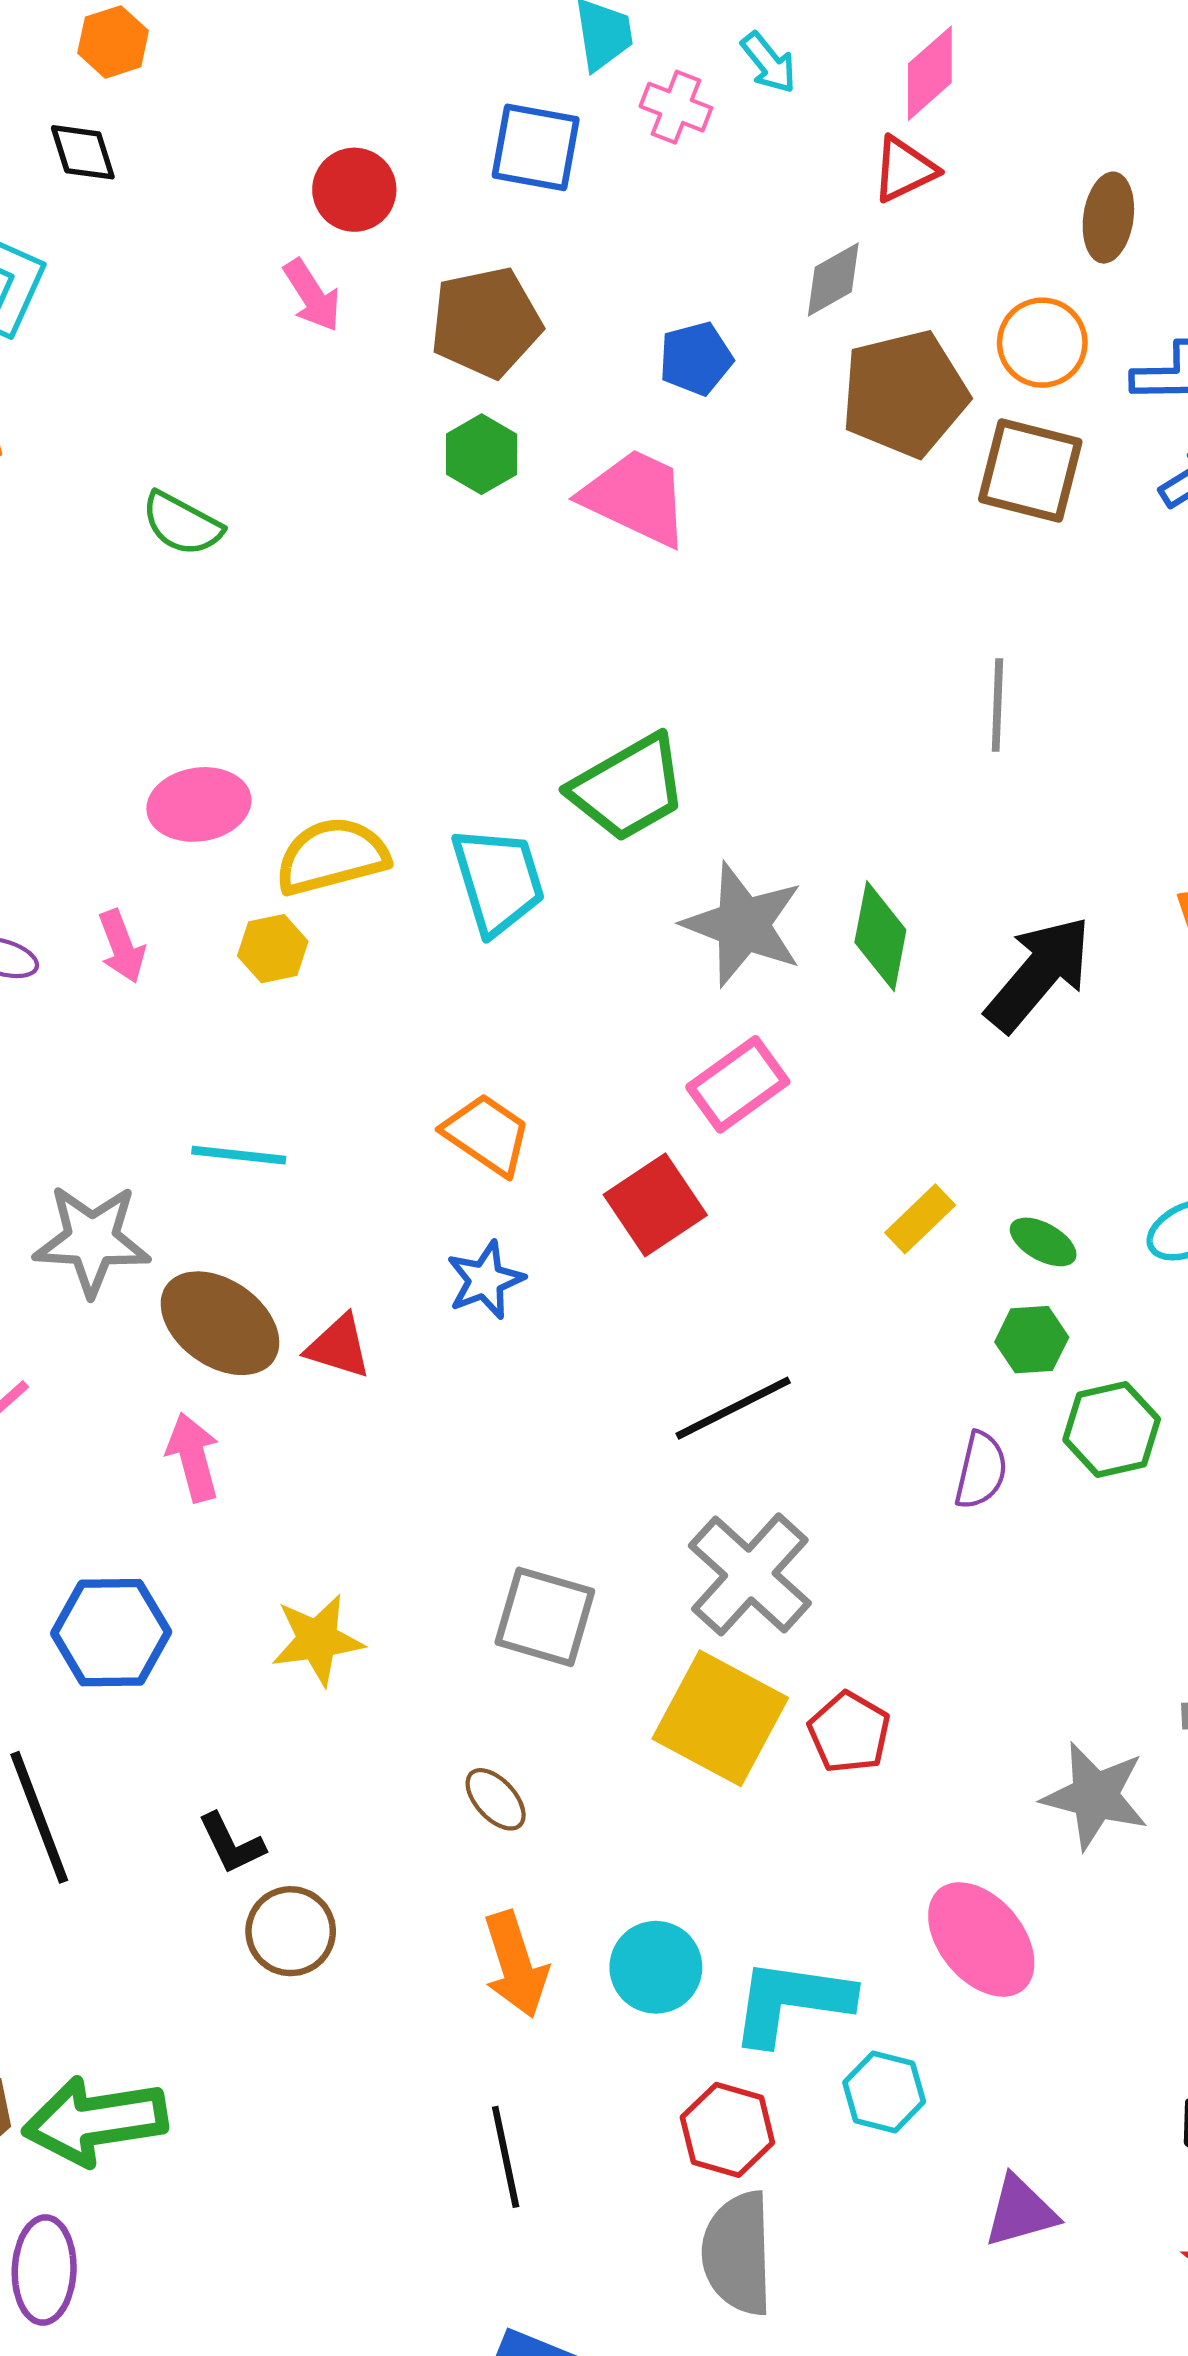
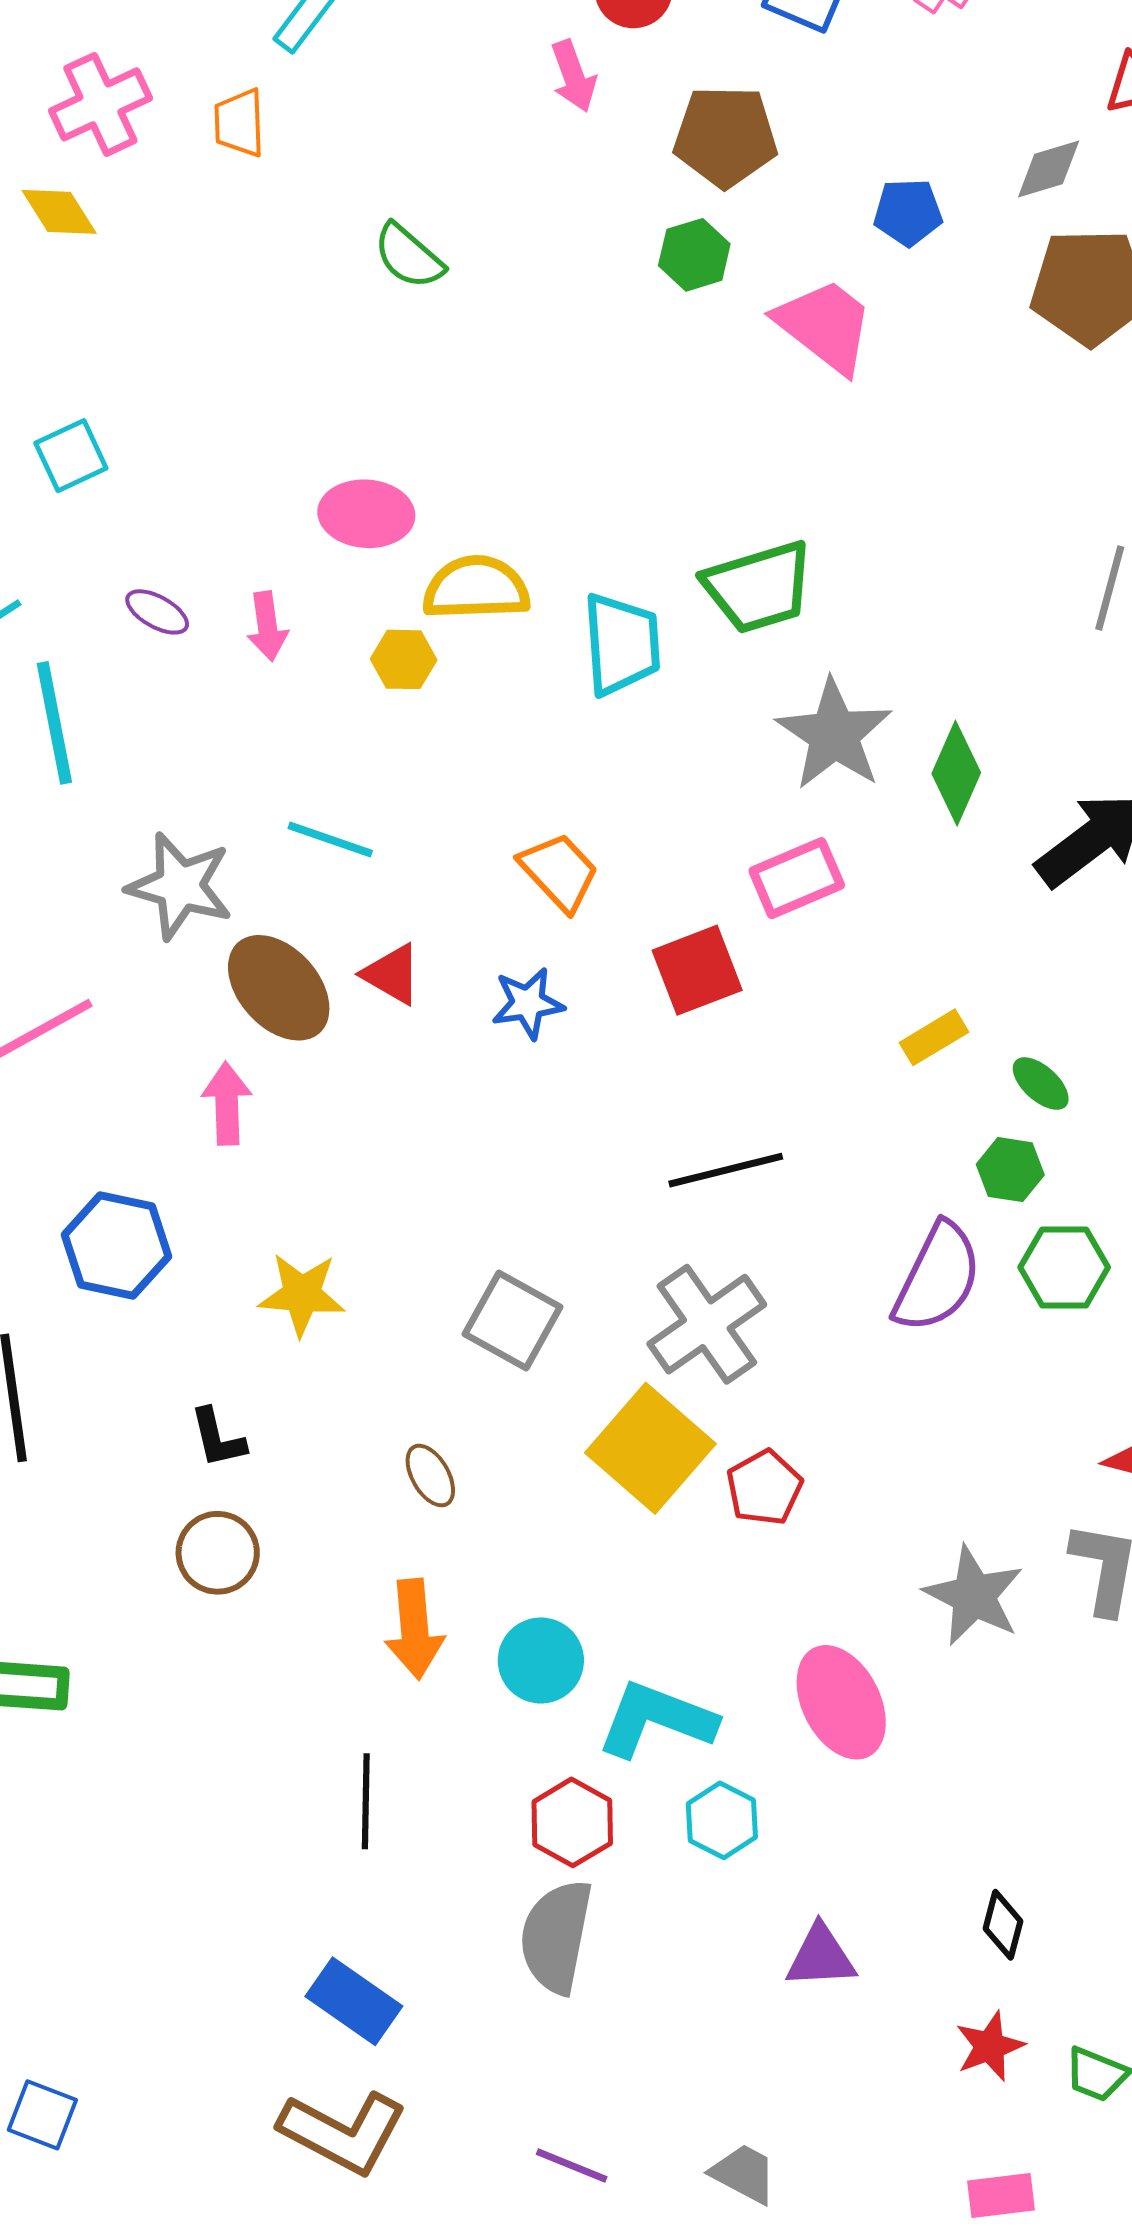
red triangle: (339, 1347) -> (392, 974), moved
purple semicircle: (981, 1470) -> (937, 1278), size x1.6
black L-shape: (231, 1844) -> (218, 1438), moved

